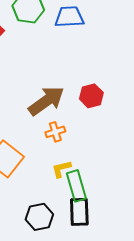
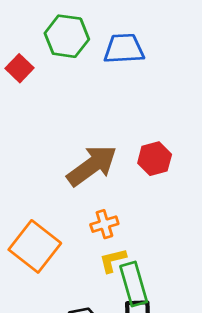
orange cross: (55, 132) -> (104, 224), moved

